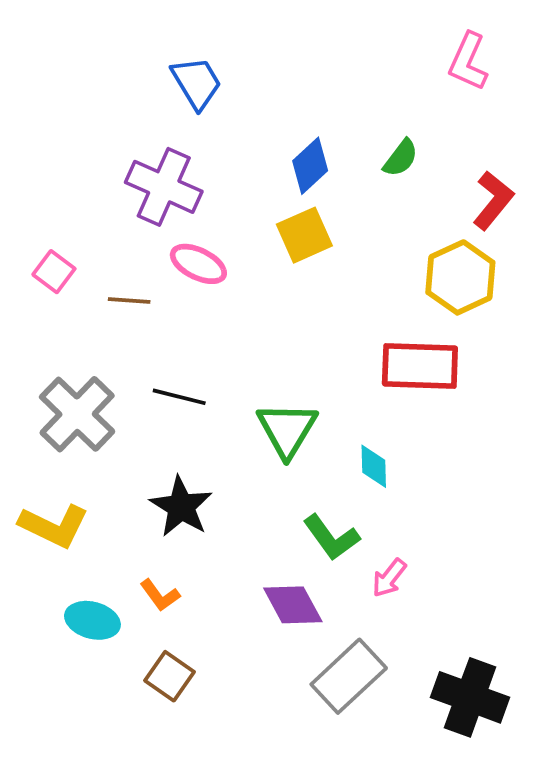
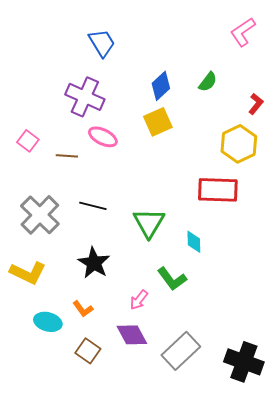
pink L-shape: (468, 62) -> (243, 32), turned 32
red L-shape: (493, 200) -> (256, 104), size x0.7
pink arrow: (389, 578) -> (139, 300), moved
purple diamond: (293, 605) -> (132, 335), moved

